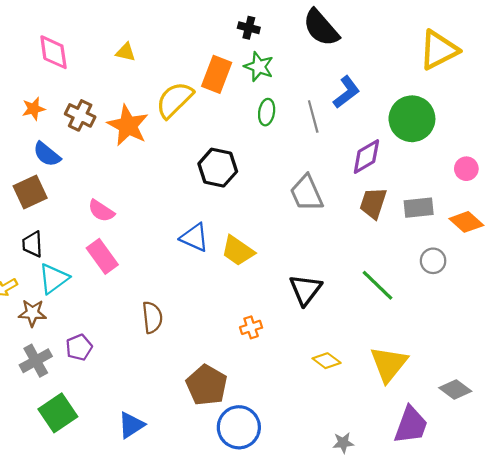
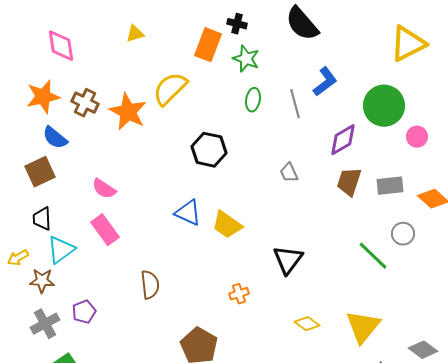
yellow triangle: (126, 52) -> (135, 34), moved, turned -30
orange rectangle: (217, 74) -> (208, 45), moved
orange star: (34, 109) -> (43, 97), size x1.6
pink circle: (466, 169) -> (417, 137), moved
gray trapezoid: (307, 193) -> (289, 173), size x0.6
green line: (378, 285) -> (373, 256), moved

